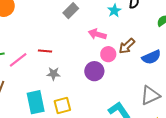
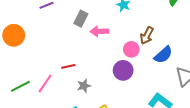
pink arrow: (97, 34) -> (99, 31), moved
blue semicircle: (151, 57) -> (163, 55), moved

